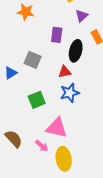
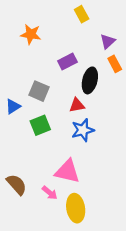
purple triangle: (82, 16) -> (108, 41), moved
purple rectangle: (57, 35) -> (67, 61), turned 56
green square: (37, 100) -> (40, 125), moved

